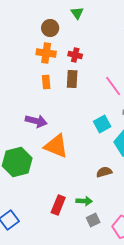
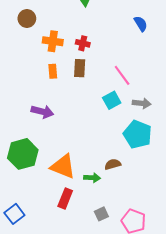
brown circle: (50, 28) -> (27, 19), moved
cyan square: (102, 124) -> (112, 100), moved
orange triangle: (56, 146) -> (63, 166), moved
green arrow: (84, 201) -> (92, 178), moved

